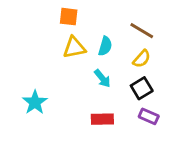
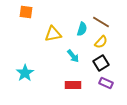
orange square: (69, 17) -> (26, 12), moved
cyan semicircle: (105, 46) -> (82, 29), moved

